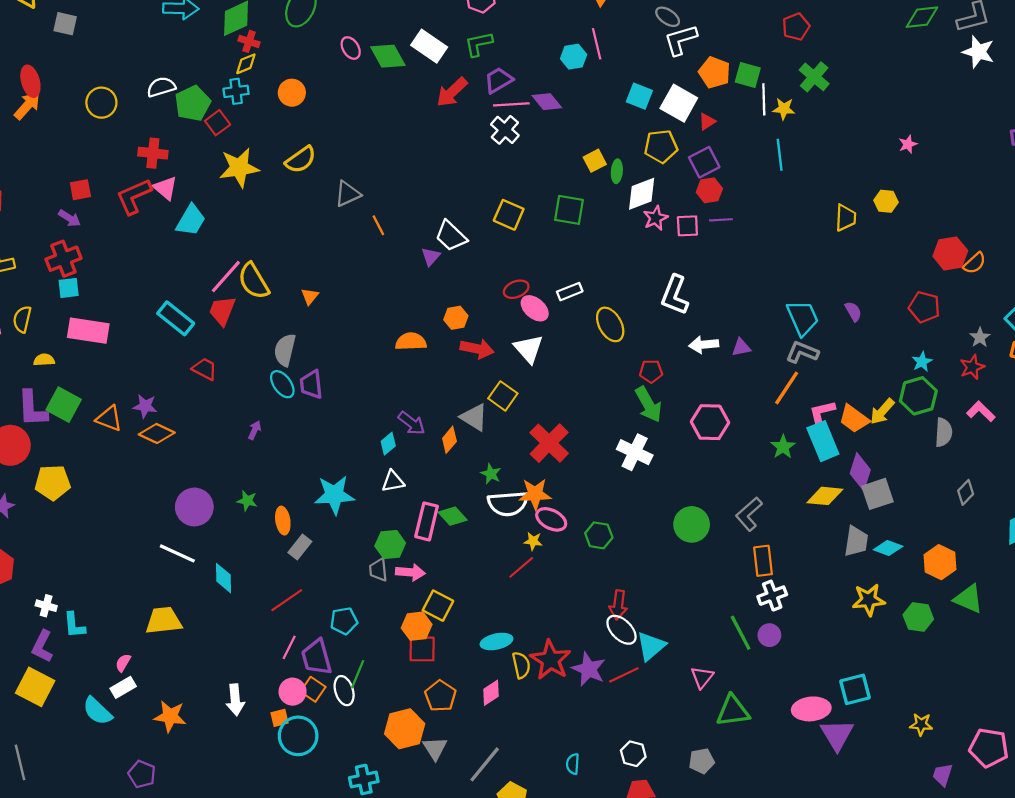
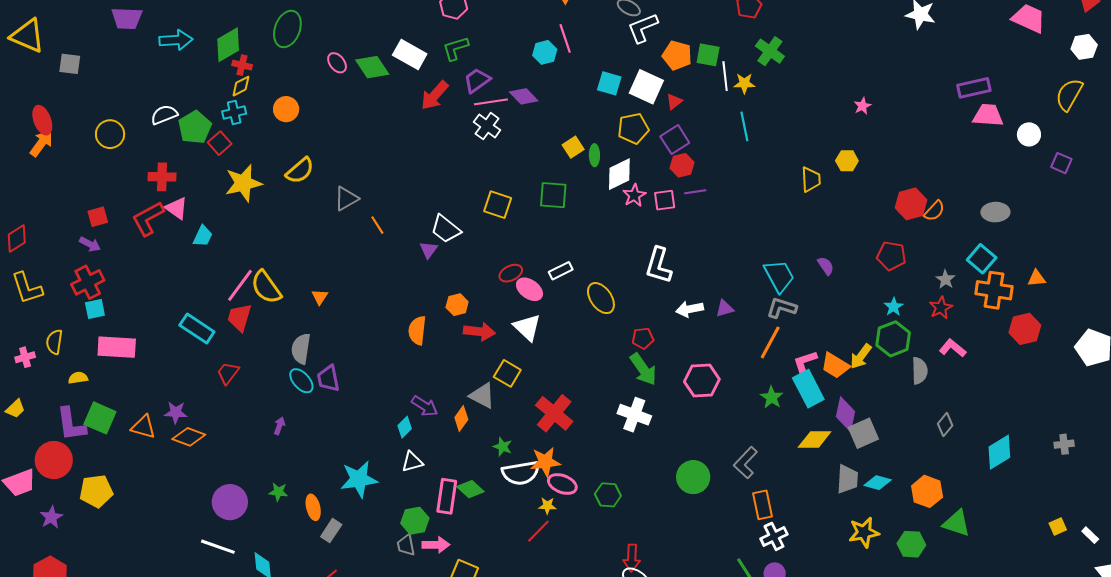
cyan trapezoid: (191, 220) -> (203, 236), size x0.7
orange semicircle: (411, 342) -> (417, 330), turned -76
red trapezoid: (205, 369) -> (228, 373), turned -75

